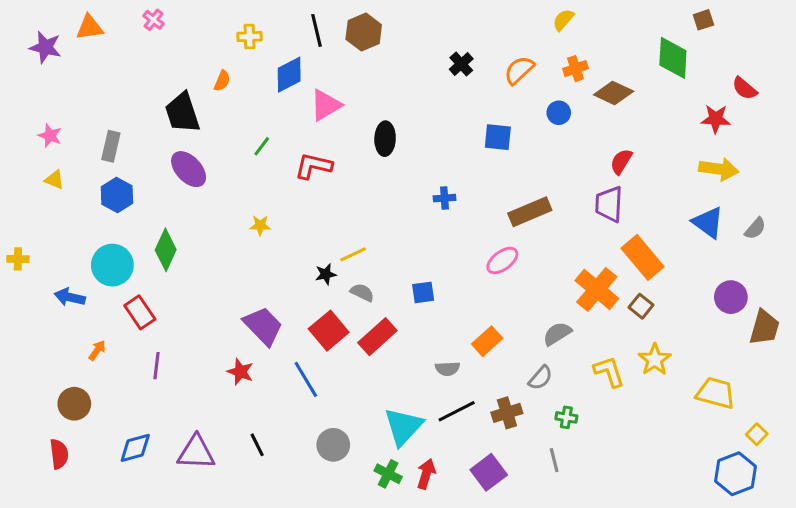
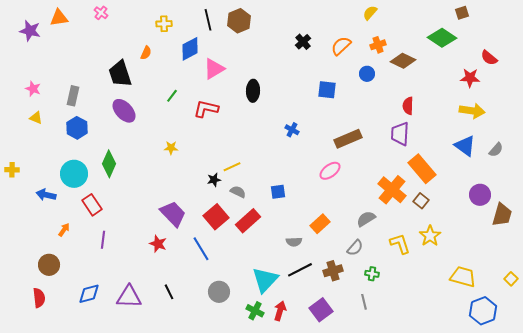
green diamond: (673, 58) -> (442, 38), turned -60
red semicircle: (621, 161) -> (408, 106), turned -30
blue cross: (444, 198) -> (292, 130), turned 32
yellow trapezoid: (716, 393) -> (463, 277), moved
yellow square: (757, 434) -> (511, 279), moved

